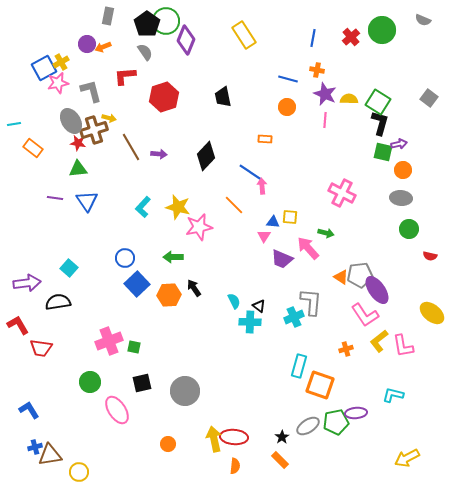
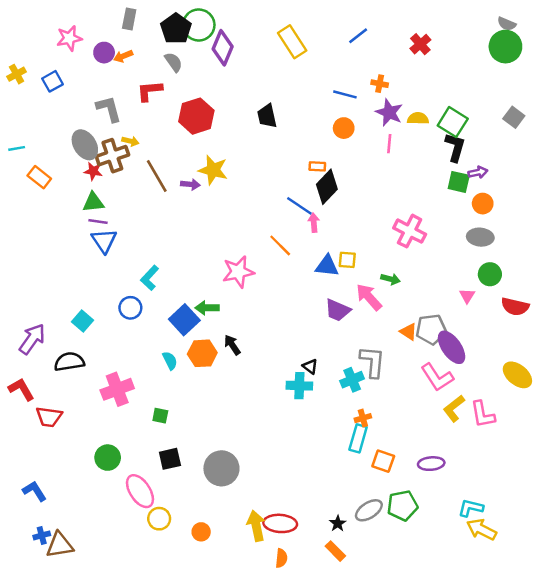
green circle: (382, 30) -> (505, 47), moved
blue line: (313, 38) -> (358, 36), moved, turned 42
yellow cross: (61, 62) -> (17, 74), moved
blue square: (44, 68) -> (53, 81), size x0.7
pink star: (58, 83) -> (69, 38), moved
black diamond: (206, 156) -> (327, 187), moved
purple line: (55, 198) -> (98, 222), moved
cyan L-shape: (143, 207) -> (150, 278), moved
yellow star: (178, 207) -> (213, 170), moved
blue triangle: (273, 222) -> (327, 266), size x1.5
pink triangle: (264, 236) -> (467, 296), moved
red semicircle: (430, 256) -> (515, 307), size x1.6
blue circle: (125, 258) -> (130, 308), moved
purple arrow: (27, 283) -> (32, 339), turned -48
blue square: (137, 284) -> (184, 320), moved
cyan semicircle: (234, 301) -> (170, 361), moved
pink cross: (109, 341) -> (117, 389), moved
orange cross: (346, 349) -> (363, 418), moved
orange square: (320, 385) -> (383, 461), size x0.7
cyan L-shape: (393, 395) -> (471, 508), moved
purple ellipse: (356, 413) -> (431, 464), moved
yellow arrow: (407, 458) -> (481, 529), moved, turned 55
yellow circle: (79, 472) -> (159, 519), moved

